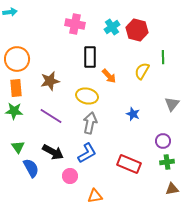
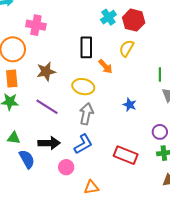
pink cross: (75, 24) -> (36, 25), moved
green line: (163, 57) -> (160, 75), moved
yellow semicircle: (142, 71) -> (127, 48), moved
green triangle: (18, 147) -> (14, 138), turned -48
black arrow: (53, 152) -> (49, 143), turned -30

